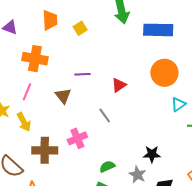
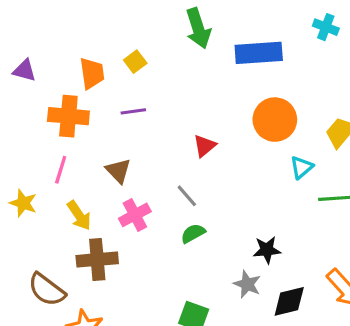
orange trapezoid: (50, 20) -> (92, 73), moved
purple line: (82, 74) -> (133, 111), moved
yellow arrow: (24, 122) -> (79, 215), moved
pink cross: (77, 138) -> (135, 215), moved
green semicircle: (107, 167) -> (193, 233), moved

